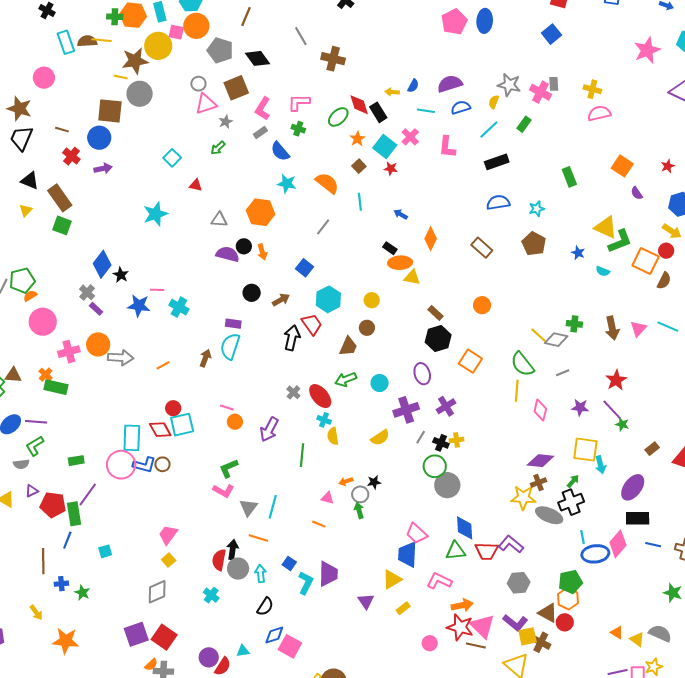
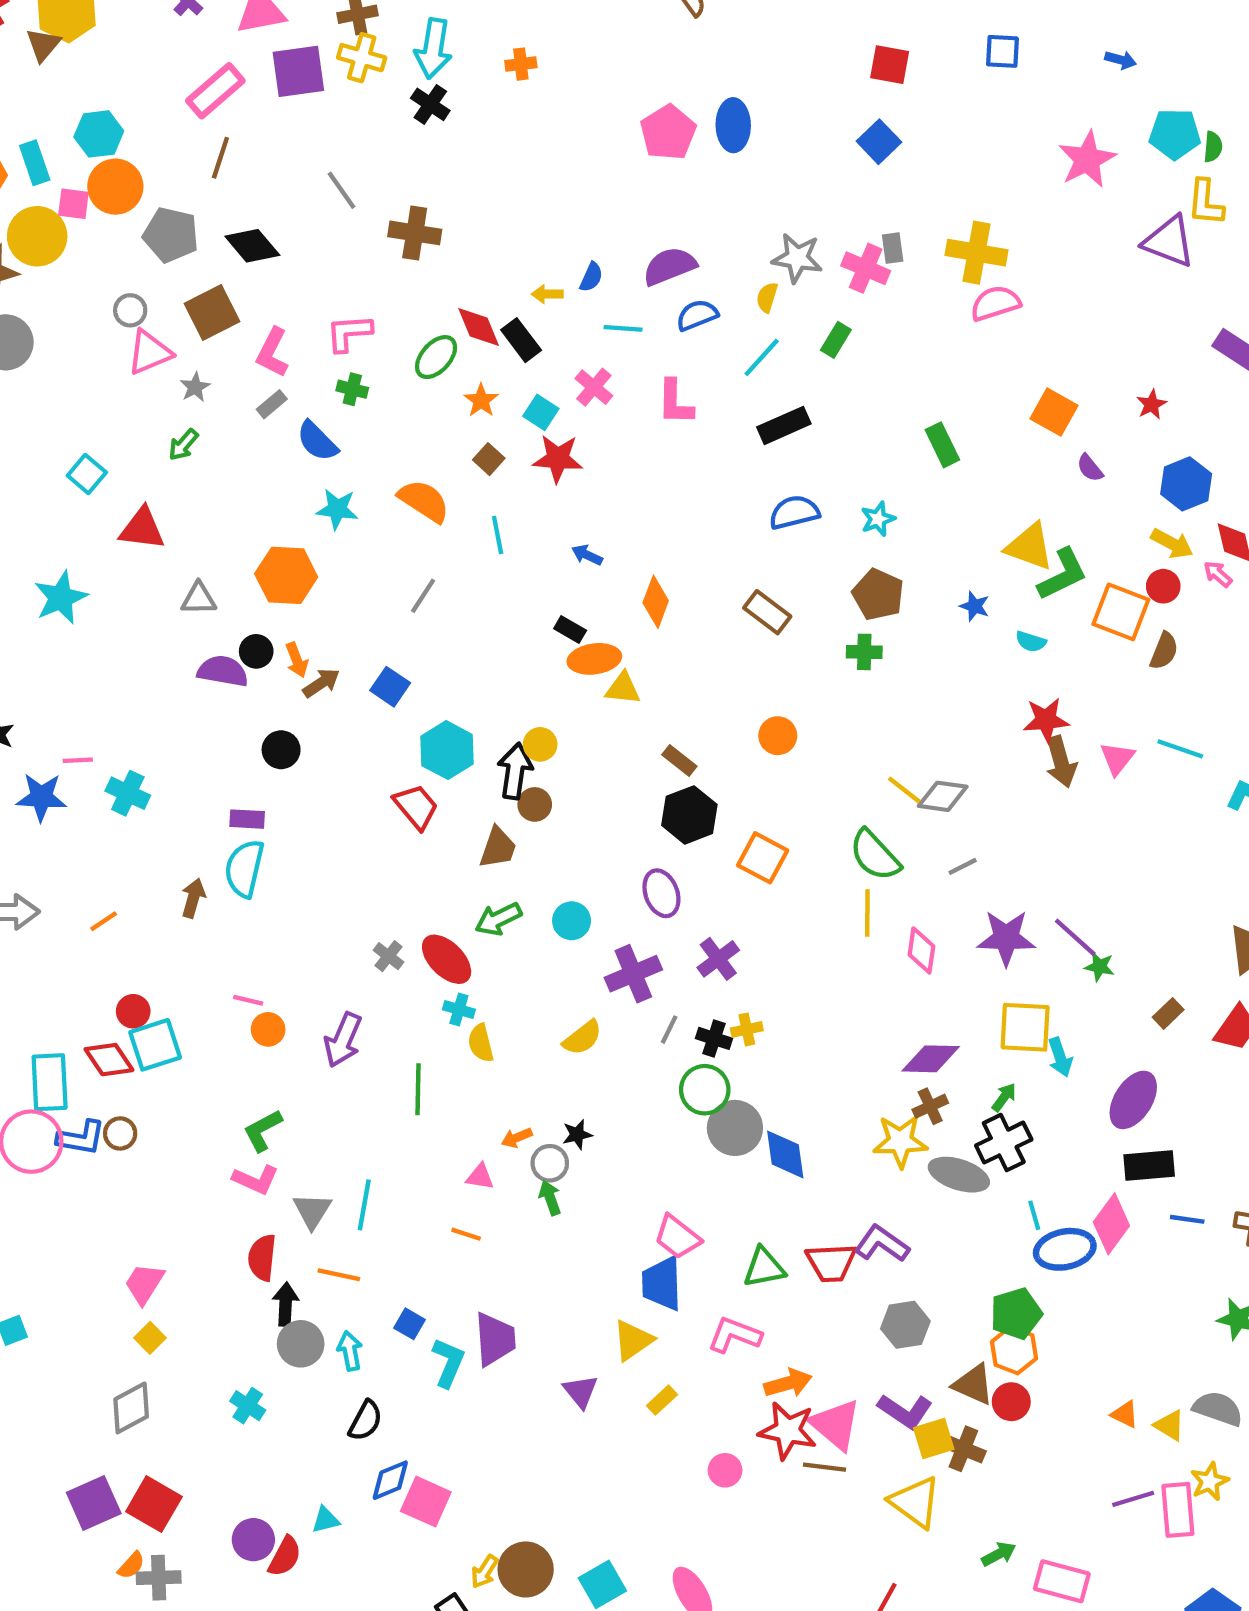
yellow cross: (592, 89) -> (976, 253), size x1.5
cyan square: (385, 147) -> (541, 412), size x0.7
red star: (391, 169) -> (558, 459), size x1.6
red triangle: (196, 185) -> (142, 529), size x1.6
brown arrow: (281, 300) -> (321, 683), moved
green cross: (574, 324) -> (864, 652), moved
black arrow: (292, 338) -> (515, 771), moved
red star: (616, 380) -> (1046, 720), moved, turned 30
purple star: (580, 407) -> (1006, 938), size x1.5
blue diamond: (465, 528) -> (785, 1154), moved
red semicircle: (219, 560) -> (262, 1258), moved

